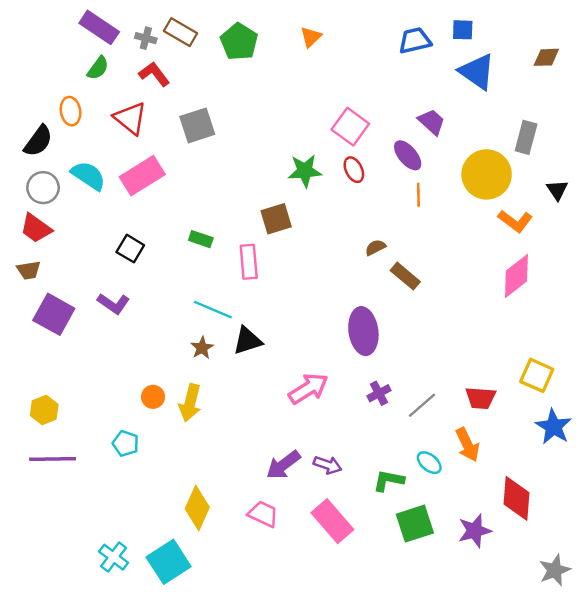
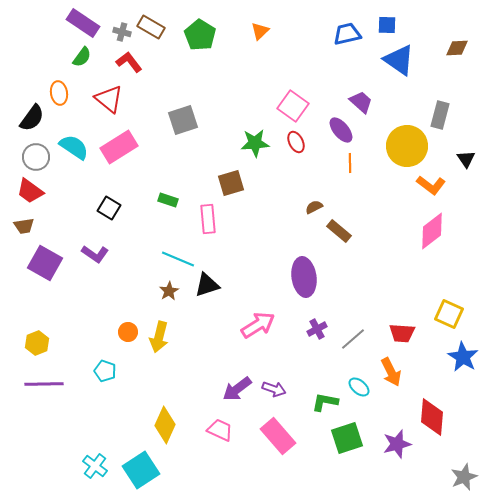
gray square: (197, 125) -> (183, 120), moved

